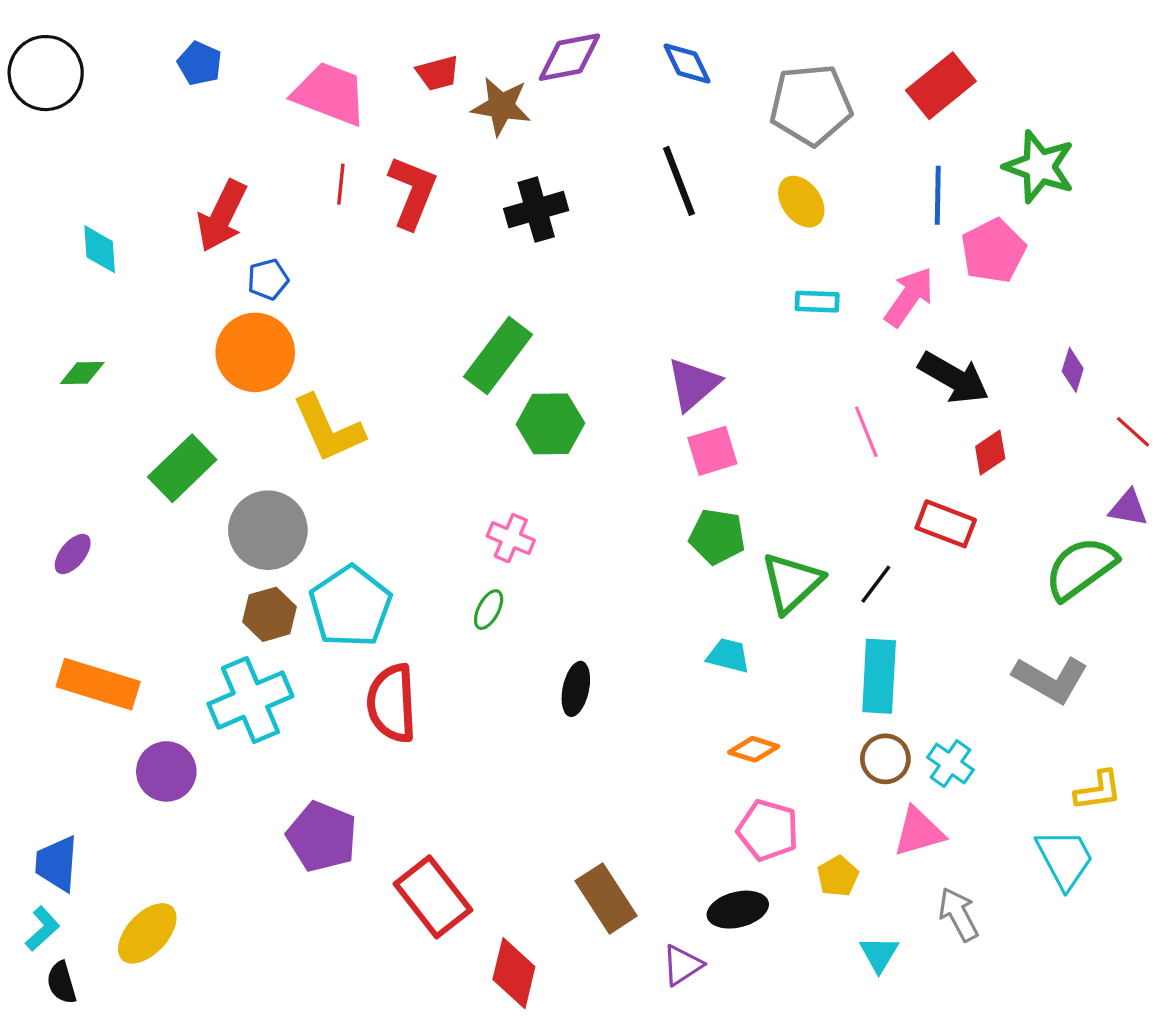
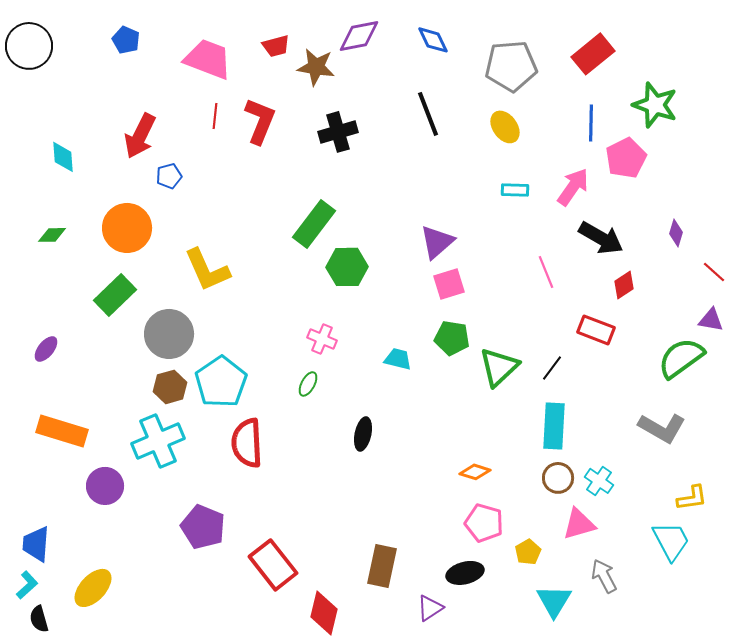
orange circle: (255, 352) -> (127, 228), moved
cyan trapezoid: (728, 656) -> (398, 359), moved
brown rectangle: (606, 898) -> (382, 566), turned 45
cyan triangle: (879, 954) -> (554, 601), size x1.4

